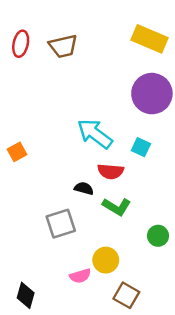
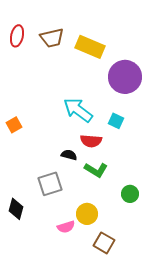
yellow rectangle: (149, 39) -> (90, 47), moved
black diamond: (26, 295) -> (16, 209), moved

